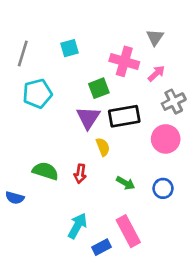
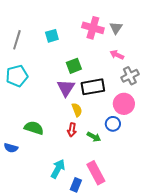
pink cross: (124, 61) -> (93, 28), moved
pink arrow: (156, 73) -> (117, 55), turned -112
cyan pentagon: (37, 94) -> (17, 76), moved
red arrow: (80, 174) -> (72, 130), moved
blue circle: (163, 188) -> (113, 124), moved
blue rectangle: (102, 247) -> (76, 185), turned -40

